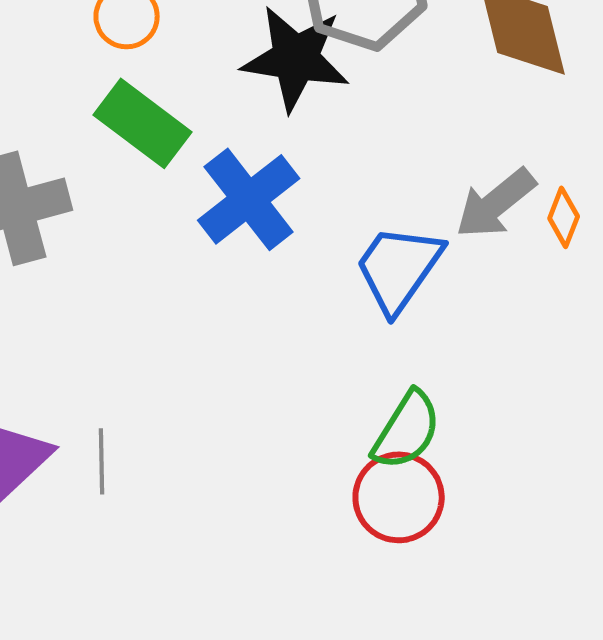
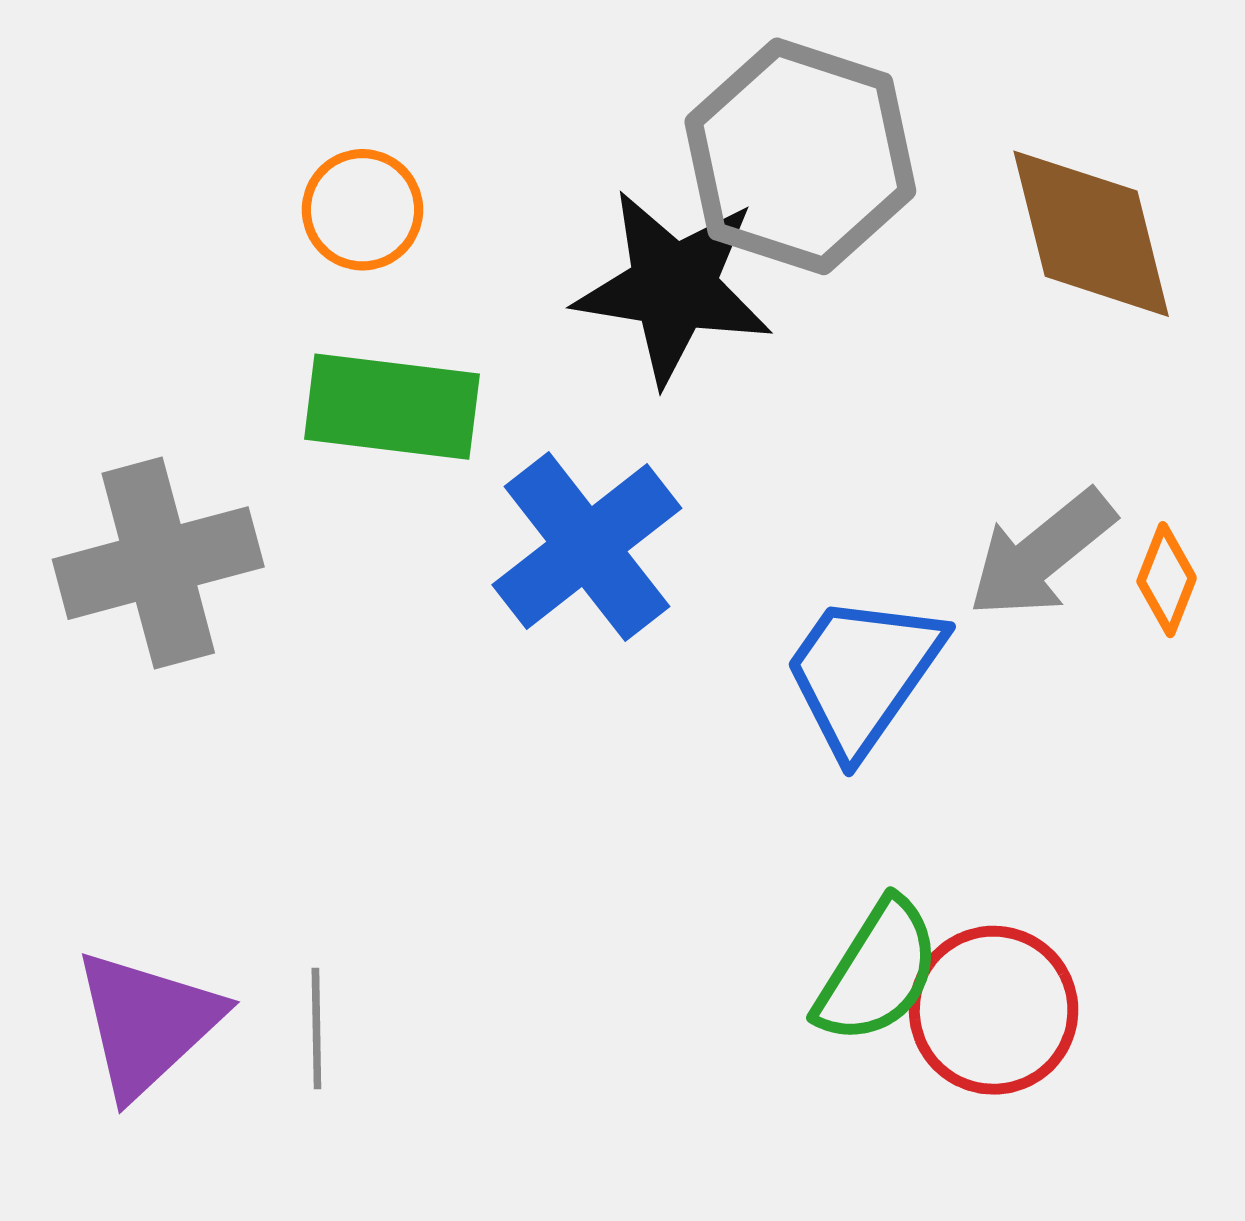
green rectangle: (143, 123) -> (392, 407), turned -30
red circle: (399, 497) -> (994, 1010), moved

